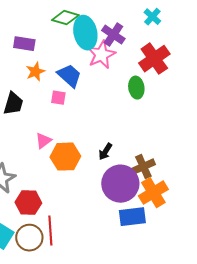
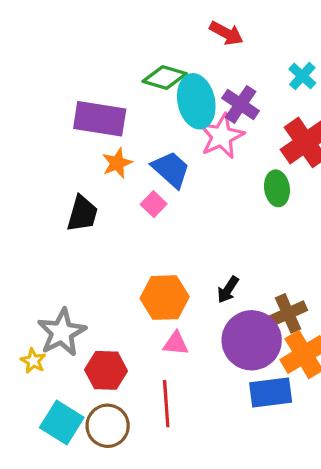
purple rectangle: (24, 44) -> (100, 119), size x1.5
pink square: (58, 98) -> (154, 204), turned 35
pink triangle: (43, 141) -> (176, 343), moved, turned 42
red line: (50, 231) -> (166, 404), moved

